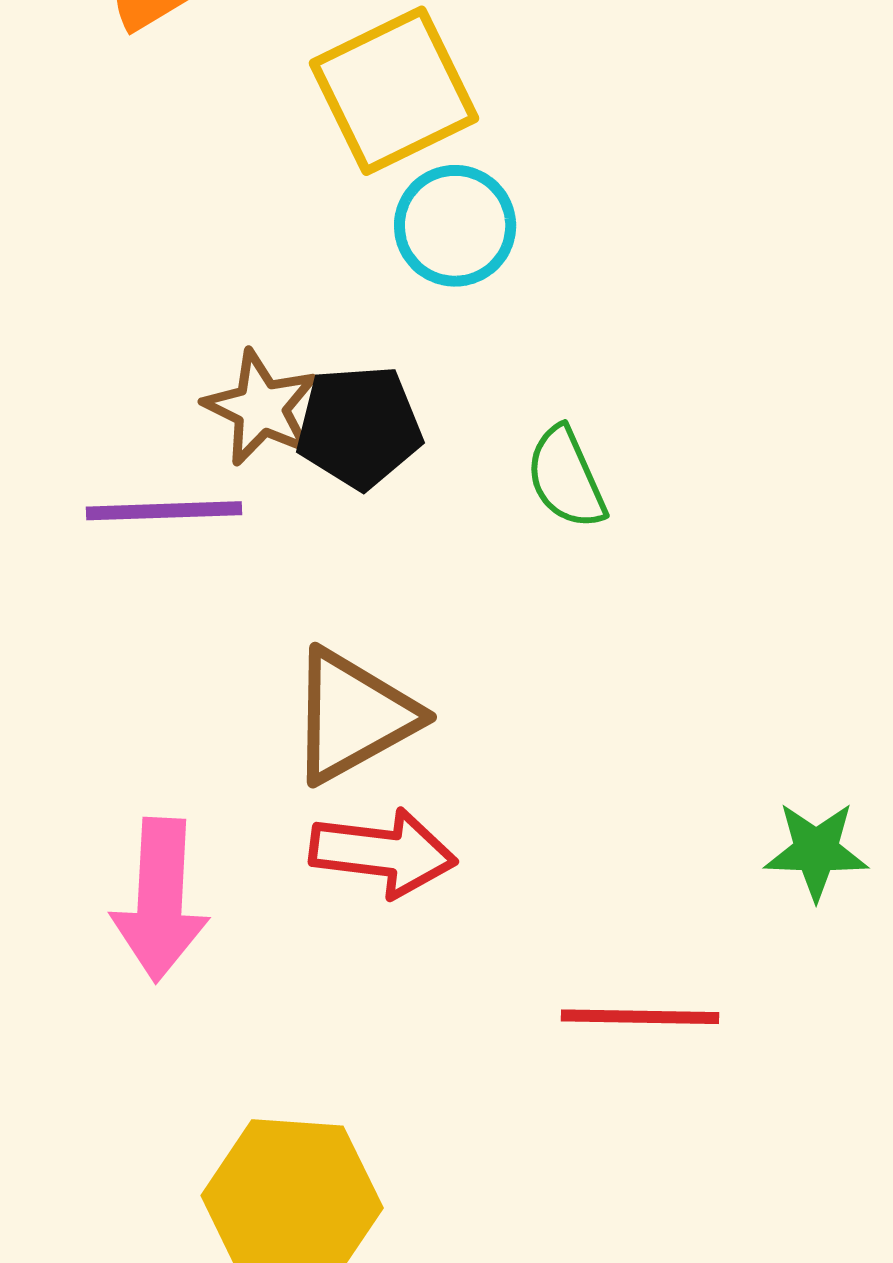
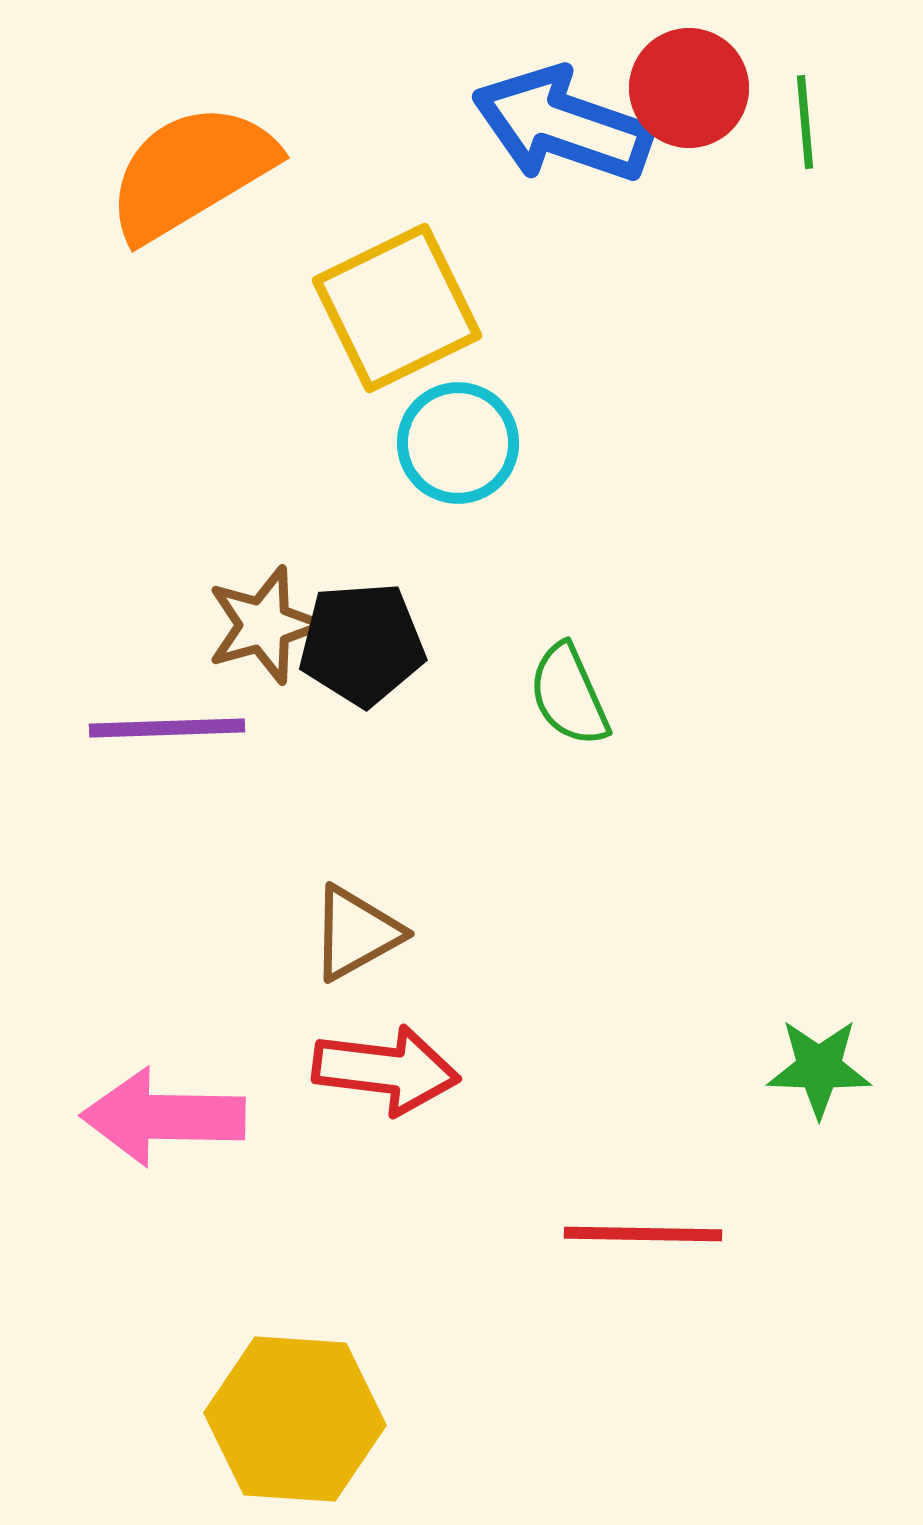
brown star: (261, 408) -> (264, 625), turned 30
brown triangle: (353, 716) -> (356, 933), size x0.7
pink arrow: (160, 900) -> (163, 1117), turned 88

